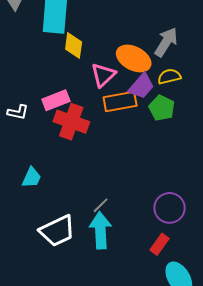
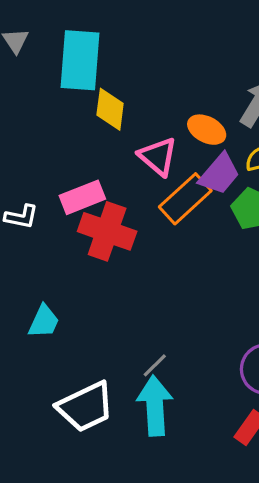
orange ellipse: (134, 58) -> (207, 130), size x0.7
pink triangle: (103, 75) -> (158, 156), turned -36
orange rectangle: (120, 102) -> (185, 199), turned -32

